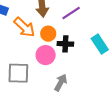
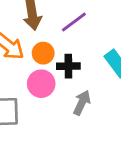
gray arrow: (61, 83) -> (82, 103), moved

